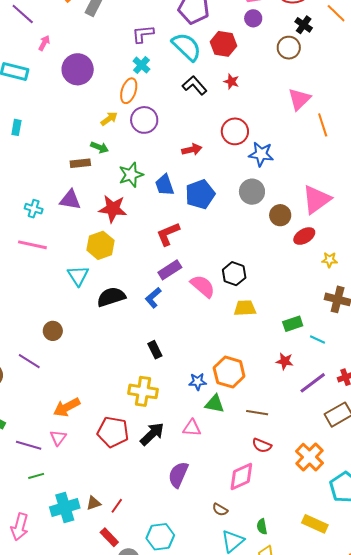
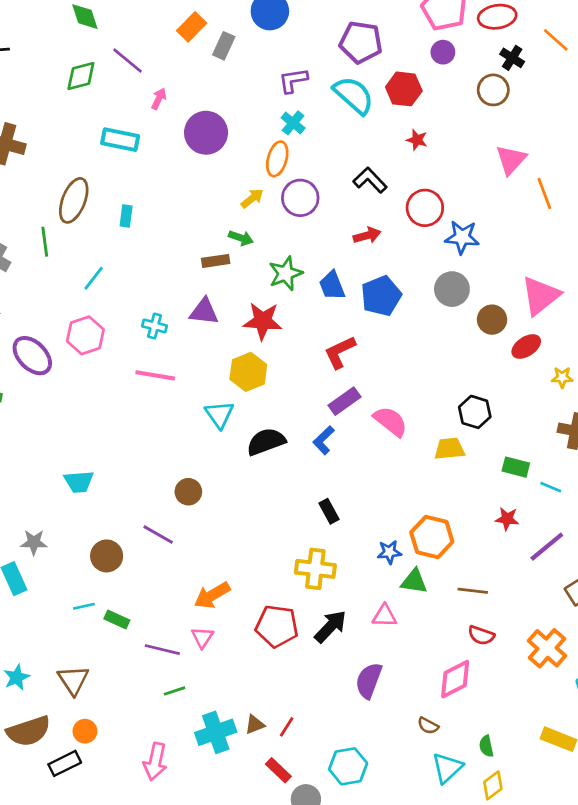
black L-shape: (195, 85) -> (370, 180), moved
black hexagon: (234, 274) -> (475, 412), moved
green rectangle: (293, 324) -> (516, 467), turned 36

